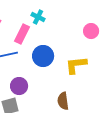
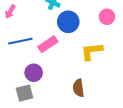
pink rectangle: (22, 34) -> (48, 44), moved, turned 30
blue circle: (43, 56) -> (68, 22), moved

